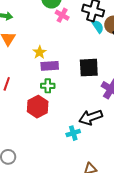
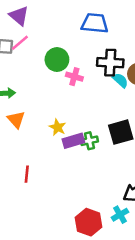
green cross: (48, 86) -> (89, 141), moved
red hexagon: (38, 107) -> (89, 222), moved

